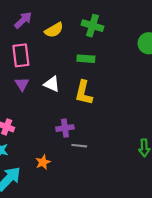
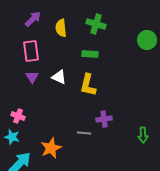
yellow semicircle: (54, 30) -> (61, 28), turned 114
purple cross: (65, 128) -> (104, 119), moved
orange star: (43, 162) -> (51, 148), size x1.5

